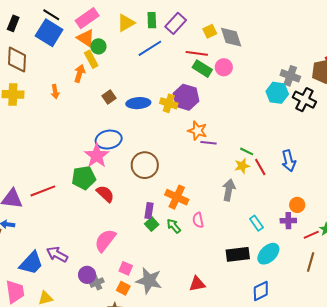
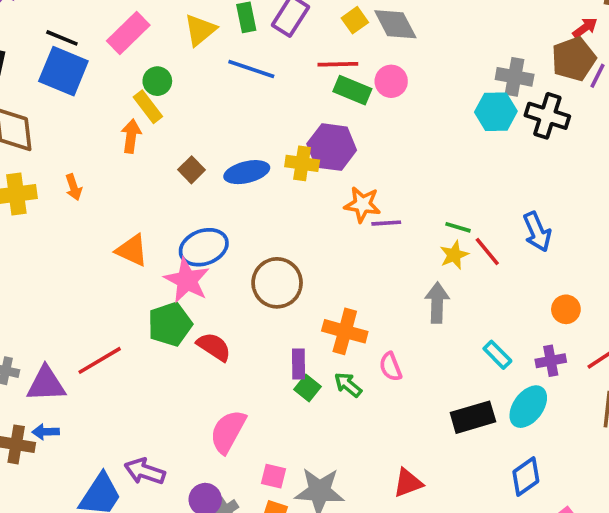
orange triangle: (86, 38) -> (132, 250), moved
blue line: (150, 48) -> (251, 69), turned 60
orange arrow: (55, 92) -> (74, 187), moved
purple cross: (288, 221) -> (551, 361), moved

